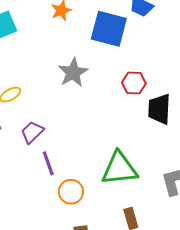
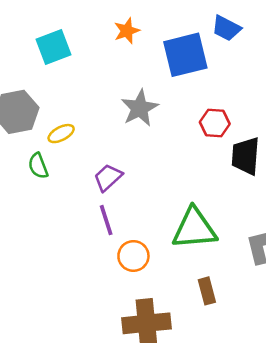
blue square: (109, 29) -> (185, 55), turned -30
purple trapezoid: (32, 132) -> (108, 177), moved

